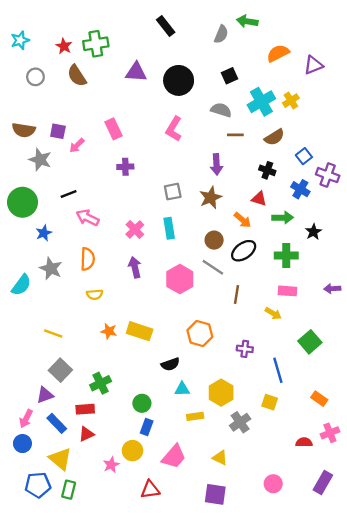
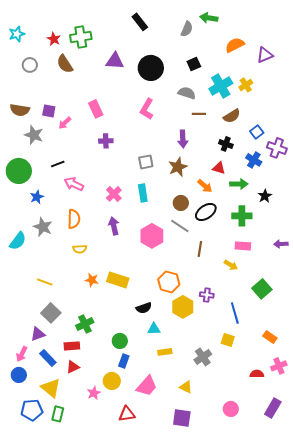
yellow hexagon: (221, 393) -> (183, 307), moved

